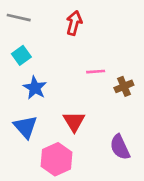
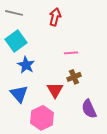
cyan square: (21, 55) -> (16, 41), size x1.5
brown cross: (124, 86) -> (74, 77), moved

